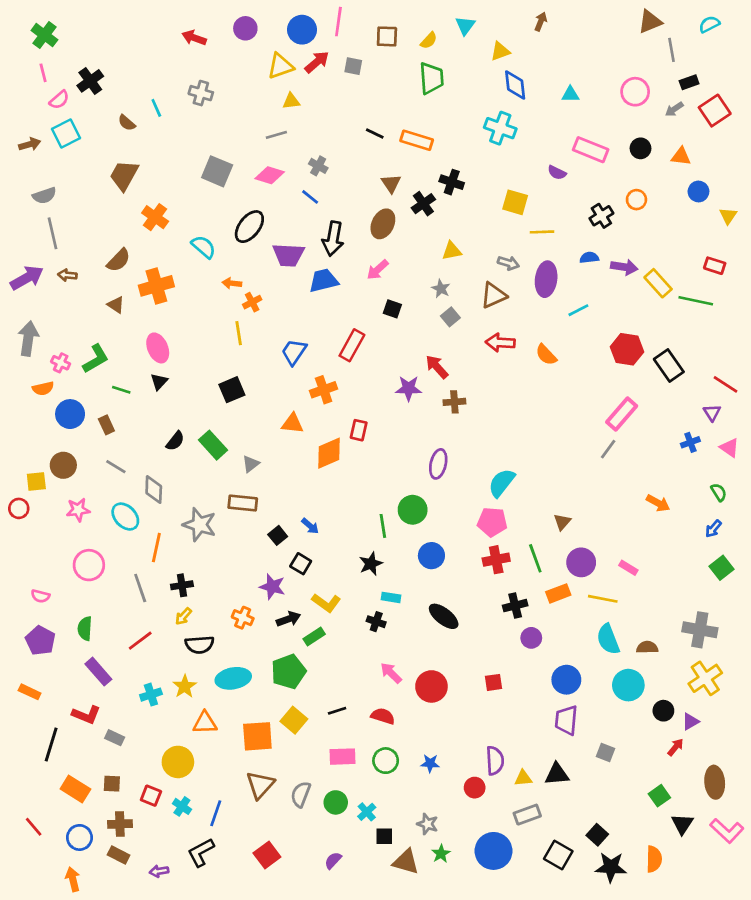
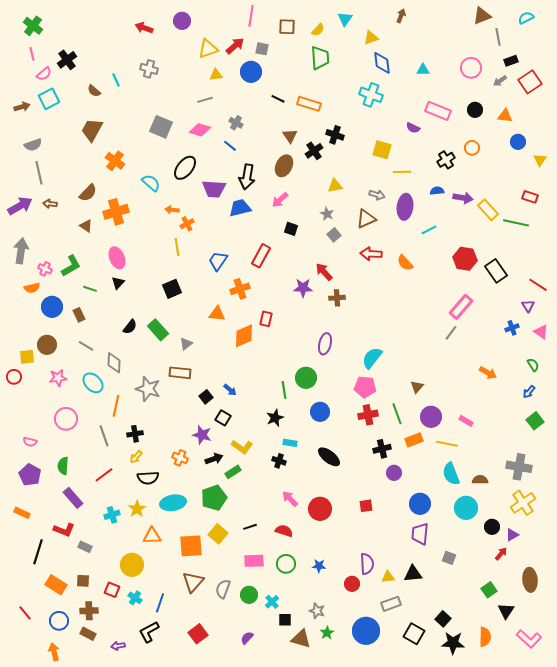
blue circle: (302, 30) -> (251, 72), moved
pink L-shape: (727, 831) -> (529, 639), moved

